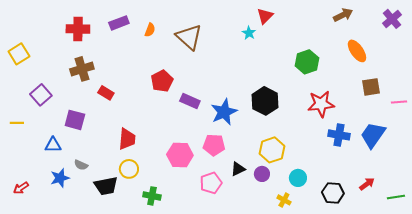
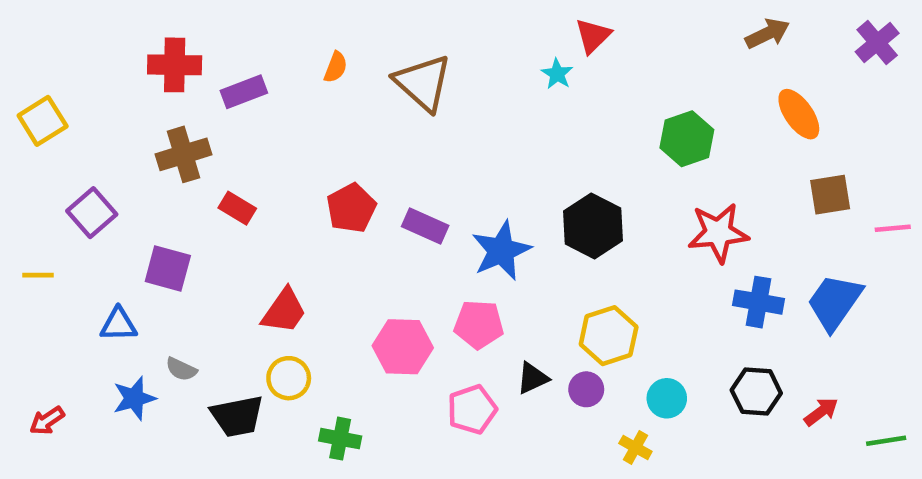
purple rectangle: (119, 23) -> (244, 92), moved
red pentagon: (162, 81) -> (351, 208), moved
red trapezoid: (127, 139) -> (284, 311), turned 30
black hexagon: (333, 193) -> (756, 392), moved

